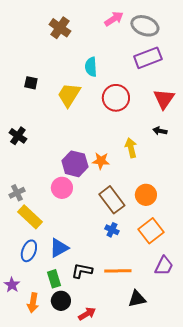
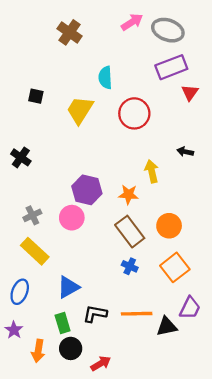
red triangle: (164, 99) -> (190, 93), moved, size x0.7
orange star: (101, 161) -> (129, 194), moved
gray cross: (17, 193) -> (32, 215), moved
blue ellipse: (29, 251) -> (20, 292), moved
black triangle: (137, 299) -> (167, 326), moved

